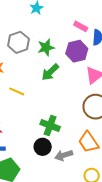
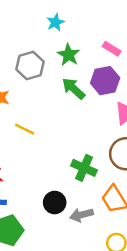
green star: (46, 48) -> (69, 55), moved, turned -30
green arrow: (50, 72) -> (74, 89), moved, turned 84
green cross: (50, 126) -> (84, 168), moved

